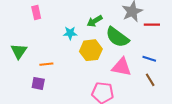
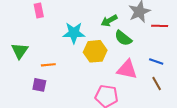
green arrow: (95, 21) -> (109, 21), moved
cyan star: (70, 33) -> (74, 33), size x1.5
green semicircle: (117, 37) -> (123, 38), size x0.7

